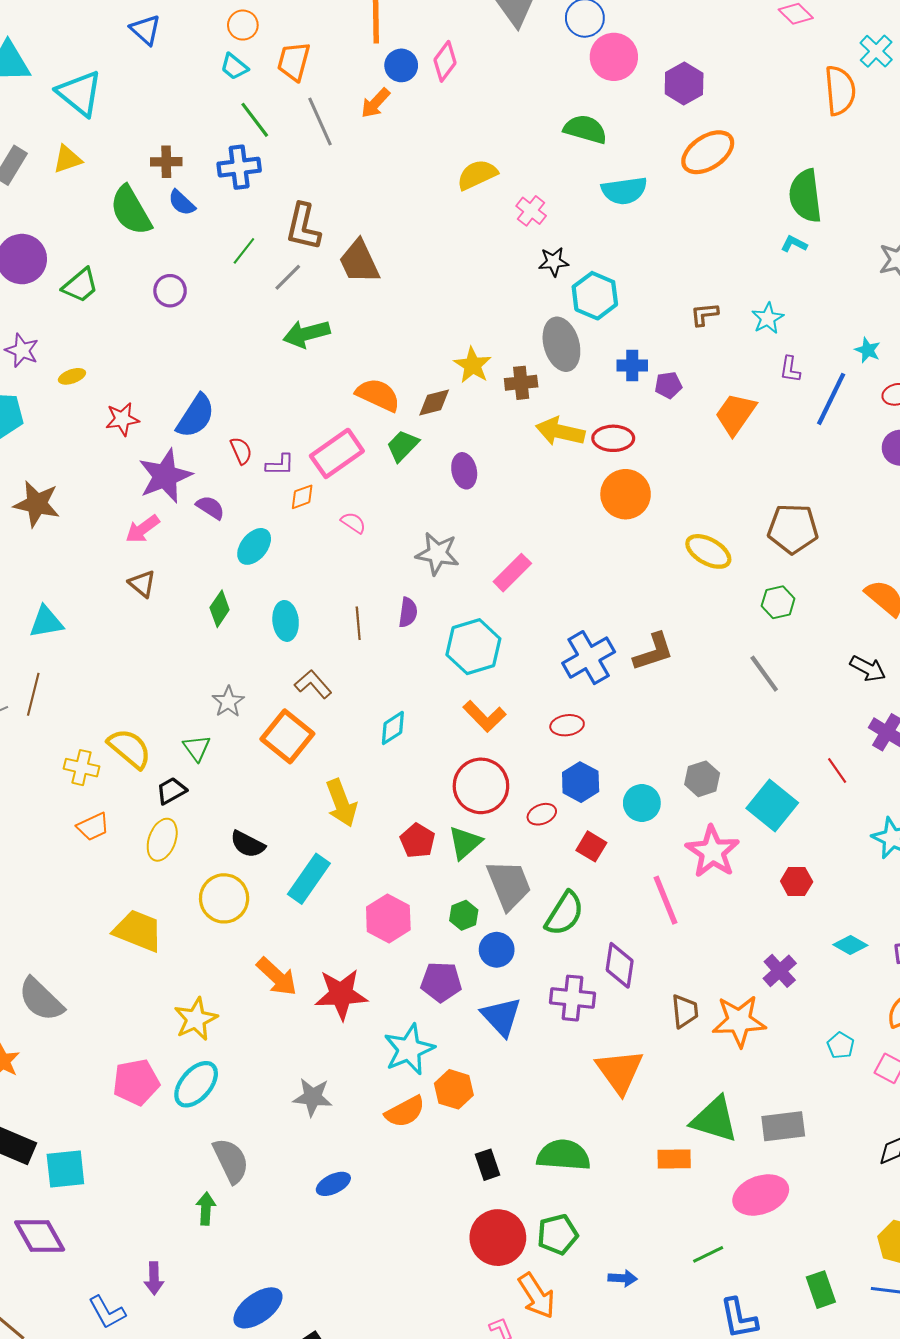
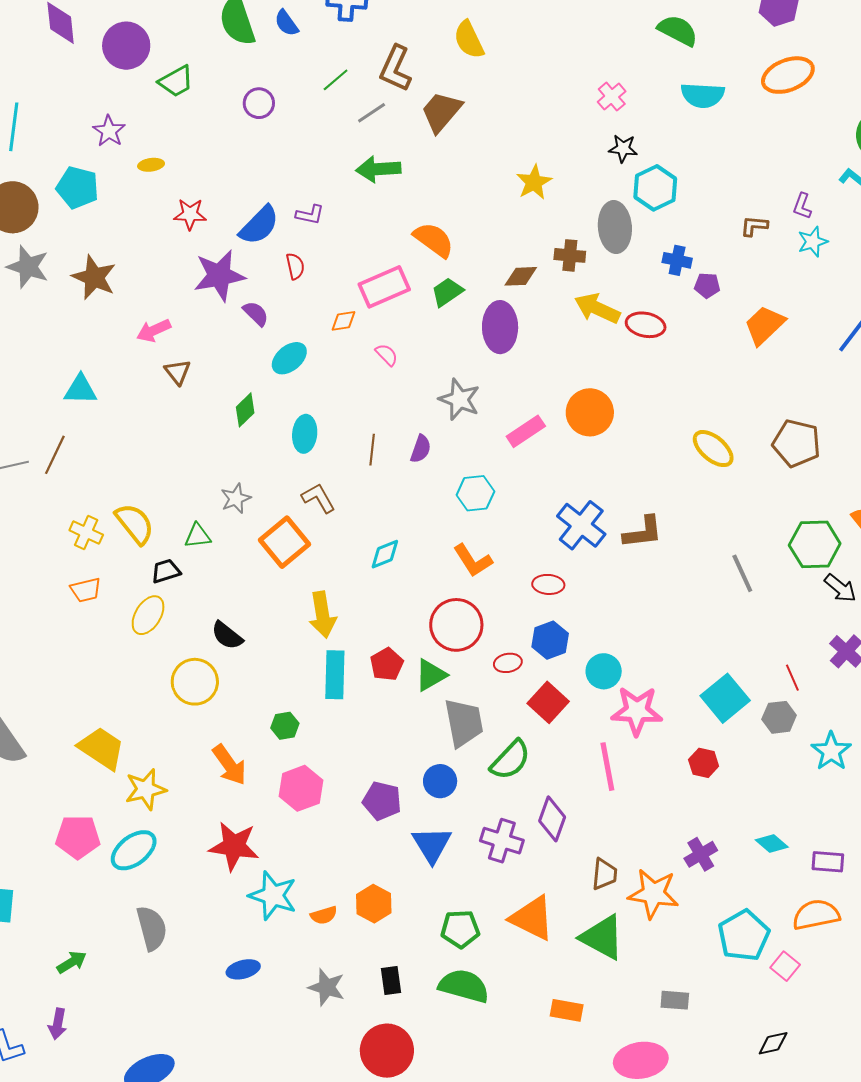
yellow semicircle: (477, 175) -> (469, 40), moved, turned -102
brown trapezoid: (359, 262) -> (441, 112), turned 54
yellow star: (473, 365) -> (534, 182), moved
purple L-shape: (790, 369) -> (802, 206), moved
brown diamond: (434, 403) -> (521, 276), moved
purple L-shape: (280, 465) -> (310, 215), moved
purple ellipse: (464, 471) -> (500, 327), size x1.5
orange circle: (626, 494) -> (590, 412), moved
pink arrow: (143, 529) -> (154, 331), moved
green hexagon: (778, 602) -> (815, 544), moved, size x1.6
cyan hexagon: (473, 647) -> (475, 493), size x0.7
blue cross: (589, 658) -> (581, 525), turned -33
green triangle: (197, 748) -> (198, 536), turned 48
gray hexagon: (702, 779) -> (779, 717), moved
red square: (591, 846) -> (548, 702), size x1.4
pink star: (713, 852) -> (637, 711), moved, turned 30
cyan rectangle: (309, 879) -> (335, 675), moved, turned -45
red hexagon: (797, 881) -> (704, 763), moved
green hexagon: (464, 915) -> (285, 726), moved
pink hexagon: (388, 918) -> (301, 788), moved
yellow trapezoid: (138, 931) -> (101, 748), moved
red star: (341, 994) -> (234, 846), moved
cyan pentagon: (841, 1045) -> (744, 936), size x2.0
cyan star: (409, 1049) -> (273, 896), moved, turned 30
orange triangle: (620, 1071) -> (532, 918), turned -39
gray star: (313, 1097) -> (327, 987), moved
orange semicircle: (405, 1112) -> (324, 915), size x0.7
green triangle: (714, 1119) -> (602, 937), moved
gray rectangle: (783, 1126) -> (675, 1000), size x0.7
green arrow: (206, 1209) -> (72, 962), moved, turned 44
green pentagon: (558, 1234) -> (460, 929), moved

